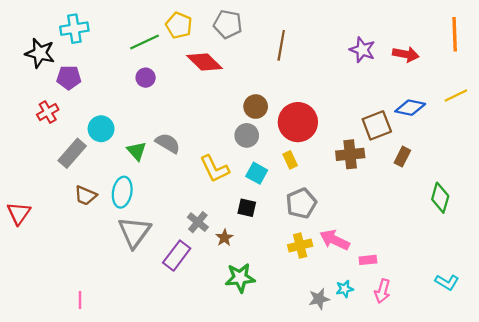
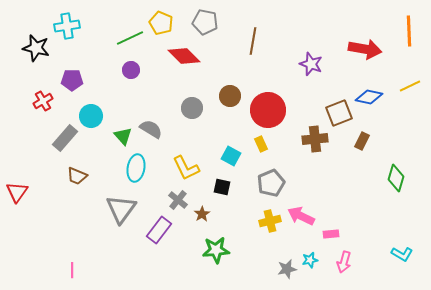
purple star: (362, 50) -> (311, 64), moved
red arrow: (406, 54) -> (365, 49), size x1.4
purple pentagon: (69, 78) -> (72, 80), moved
gray circle: (247, 135) -> (192, 108), moved
yellow L-shape: (214, 169) -> (186, 168), moved
cyan ellipse: (122, 192) -> (136, 168), moved

